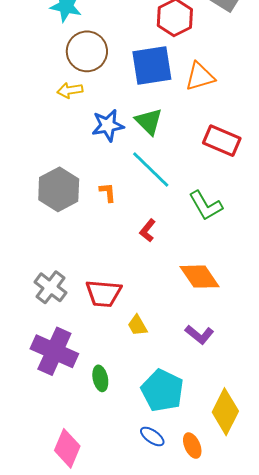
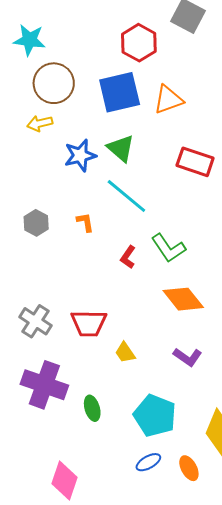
gray hexagon: (59, 189) -> (36, 223), size x0.6
green L-shape: (206, 206) -> (168, 248), moved
blue ellipse: (152, 436) -> (148, 462), turned -60

